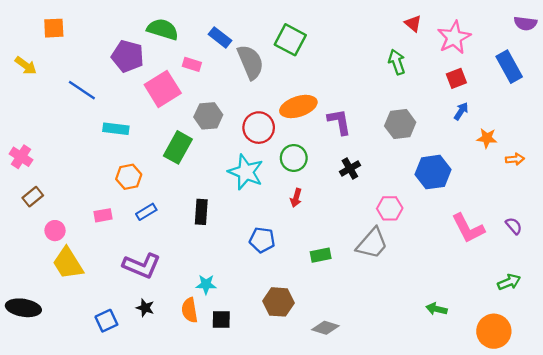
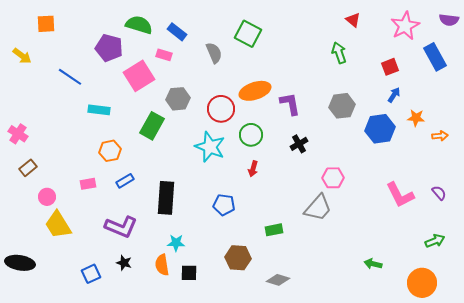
blue rectangle: (220, 37) -> (177, 32), moved
pink star: (454, 37) -> (405, 26), moved
gray semicircle: (250, 62) -> (214, 53), size x0.7
blue hexagon: (433, 172) -> (380, 129), moved
black rectangle: (201, 212) -> (166, 198), moved, size x1.5
green rectangle: (321, 255) -> (274, 230), moved

